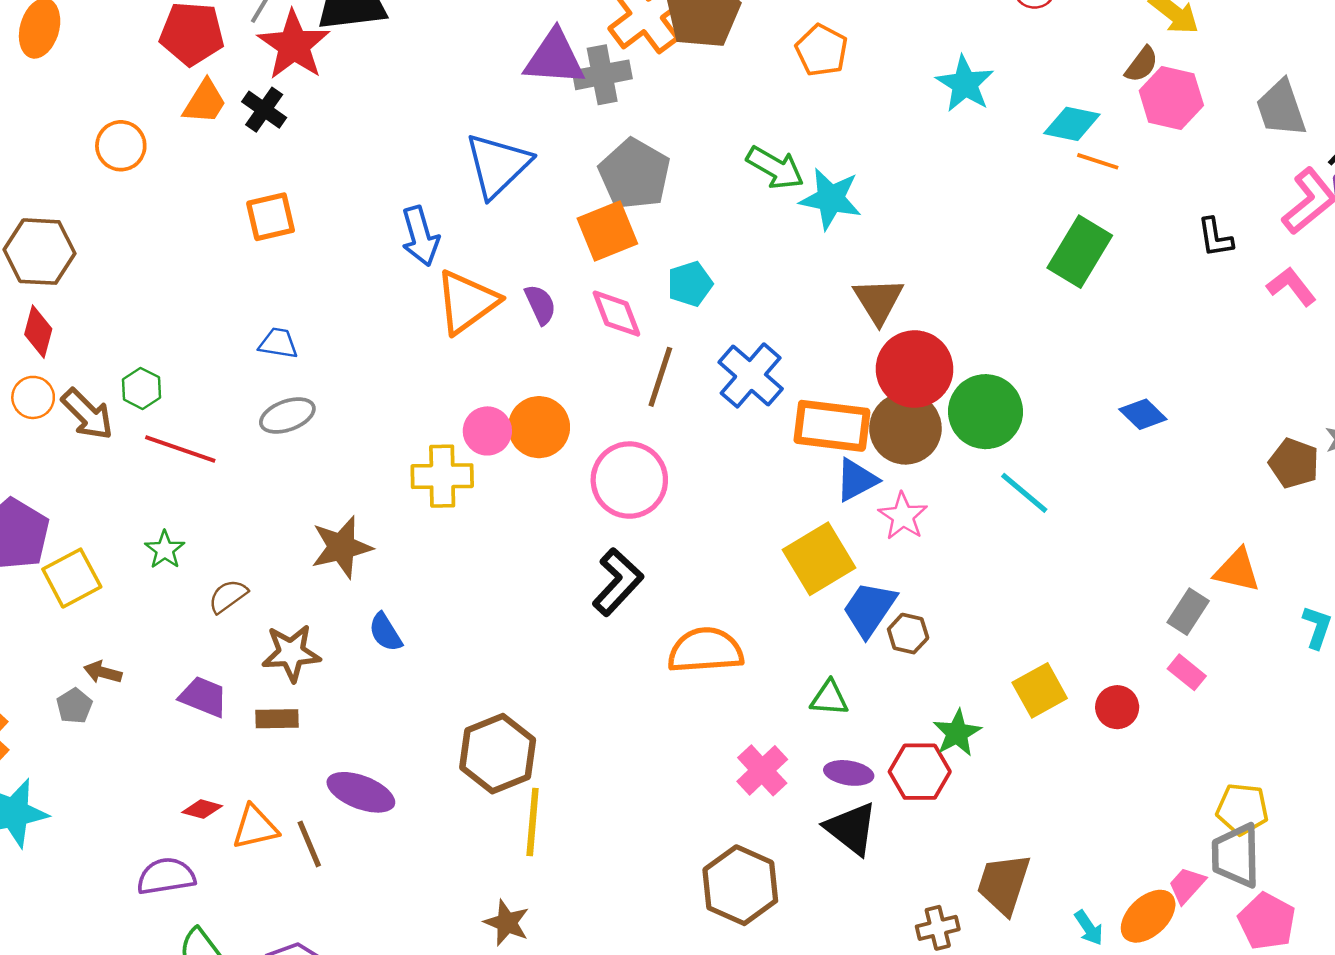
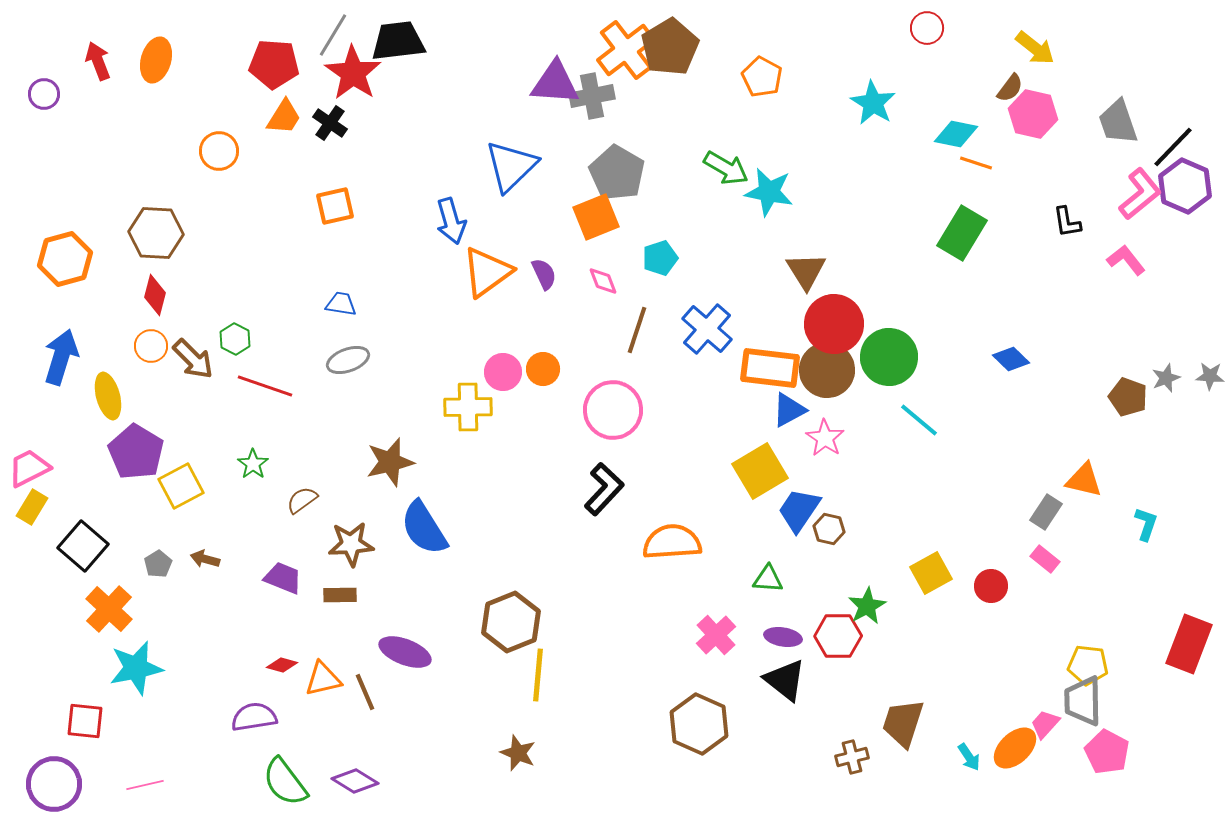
pink diamond: (616, 314) -> (603, 281), size x0.7
orange circle: (539, 427) -> (543, 369), size x0.7
blue semicircle: (385, 632) -> (424, 528), size x1.8
gray pentagon: (74, 706) -> (158, 564), moved

